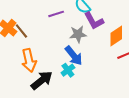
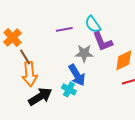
brown line: (21, 31) -> (25, 57), moved
cyan cross: (68, 70) -> (69, 89), turned -32

